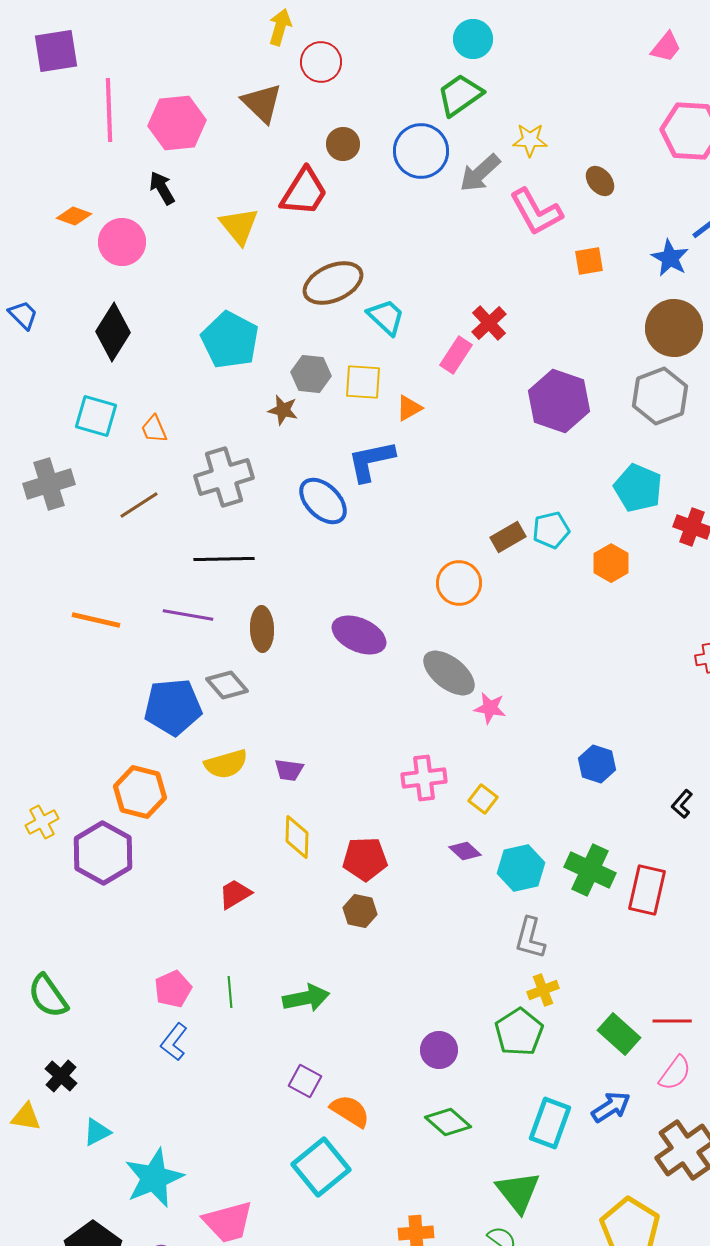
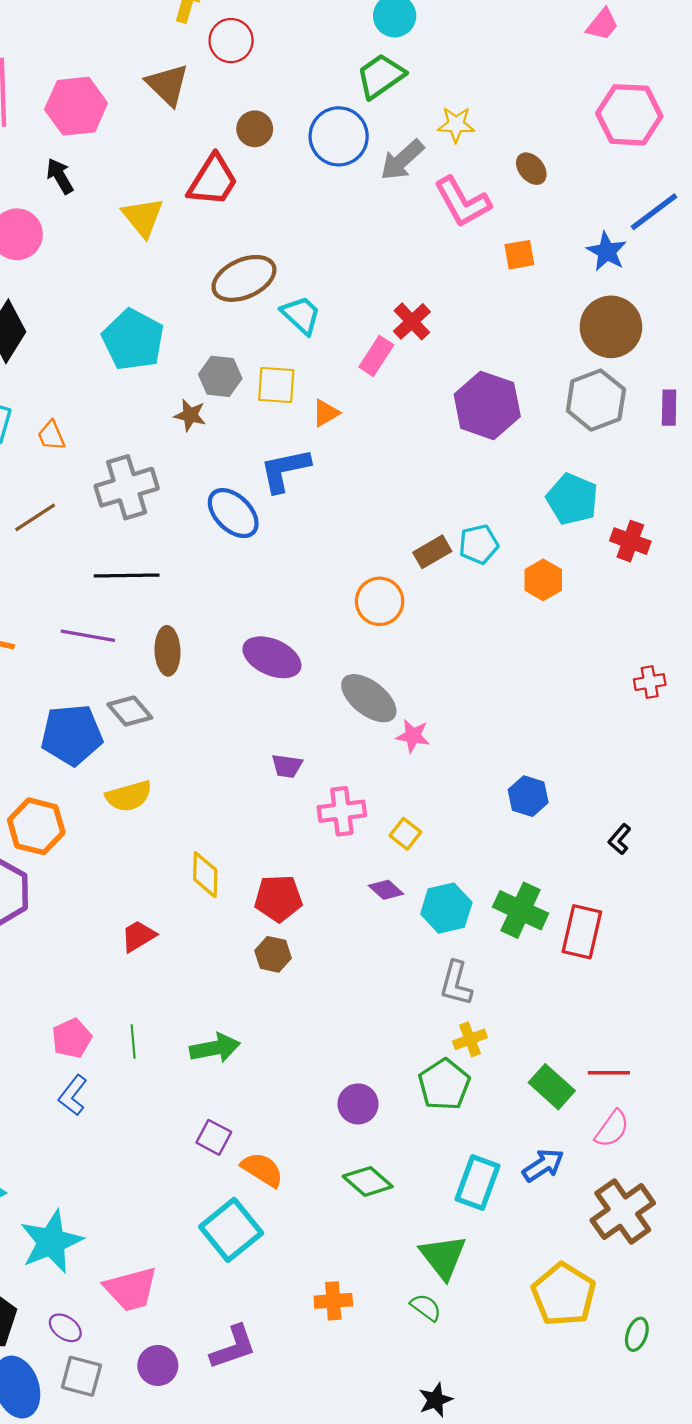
purple trapezoid: (289, 770) -> (287, 766), moved

